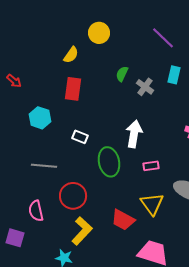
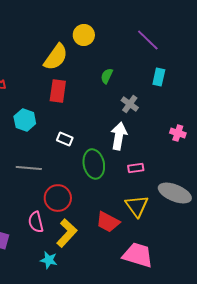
yellow semicircle: (71, 55) -> (56, 57), size x1.6
gray cross: (145, 87) -> (130, 104), moved
pink semicircle: (36, 211) -> (36, 222), moved

